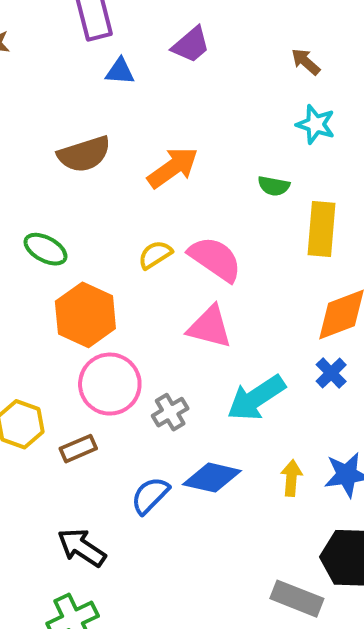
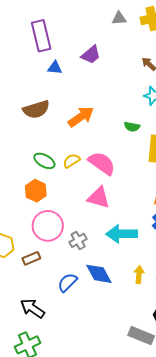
green ellipse: (45, 249) -> (44, 161), moved
orange hexagon: (85, 315) -> (36, 191), size x0.7
cyan arrow: (256, 398) -> (122, 234), turned 32
blue diamond: (212, 478) -> (99, 274), turned 48

